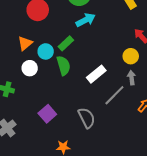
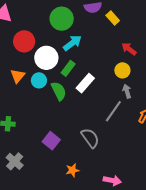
green rectangle: (66, 43) -> (68, 68), moved
white circle: (30, 68) -> (46, 58), moved, size x1.5
white rectangle: (96, 74) -> (85, 83), moved

